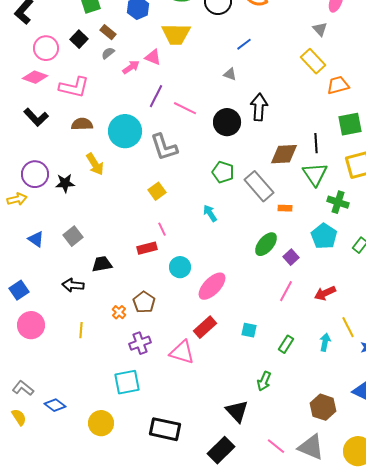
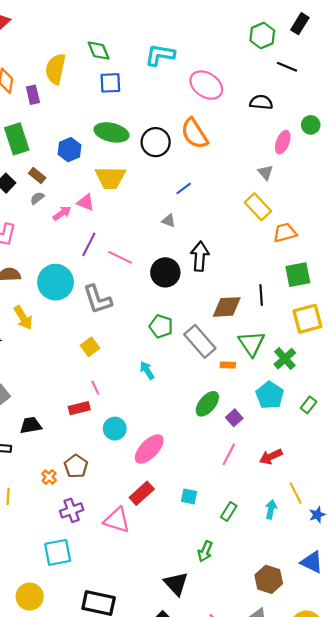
green triangle: (315, 174) -> (251, 343), moved
green cross: (338, 202) -> (285, 359), turned 30

